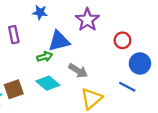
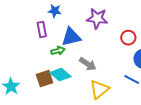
purple star: (87, 20) -> (97, 18), turned -30
purple rectangle: (14, 35) -> (42, 30), moved
brown square: (14, 89) -> (45, 79), moved

